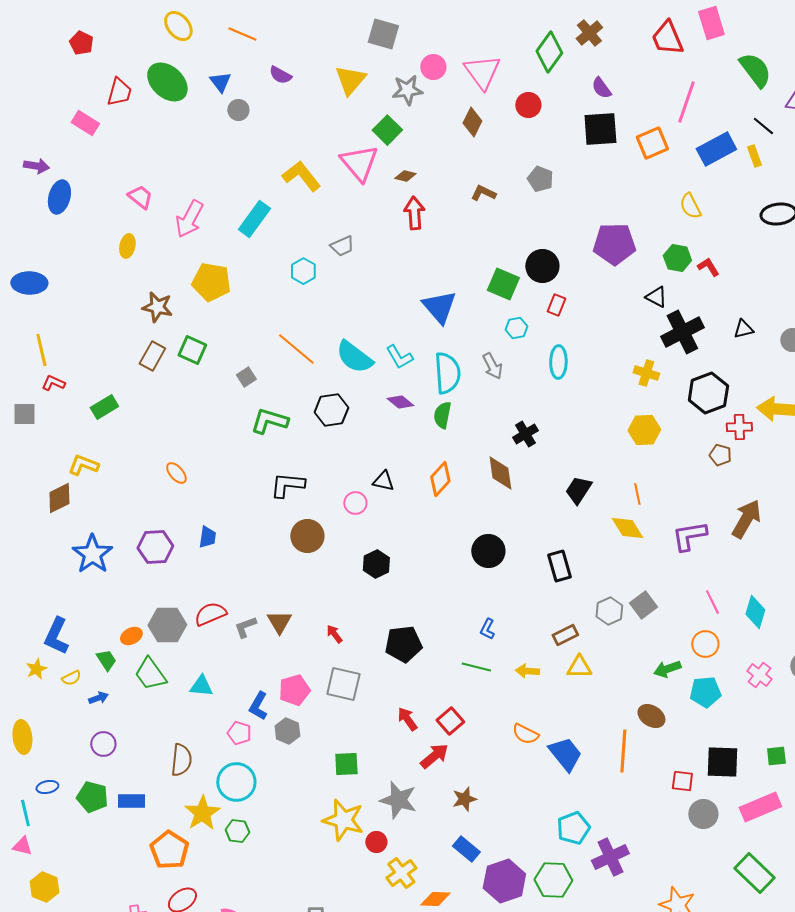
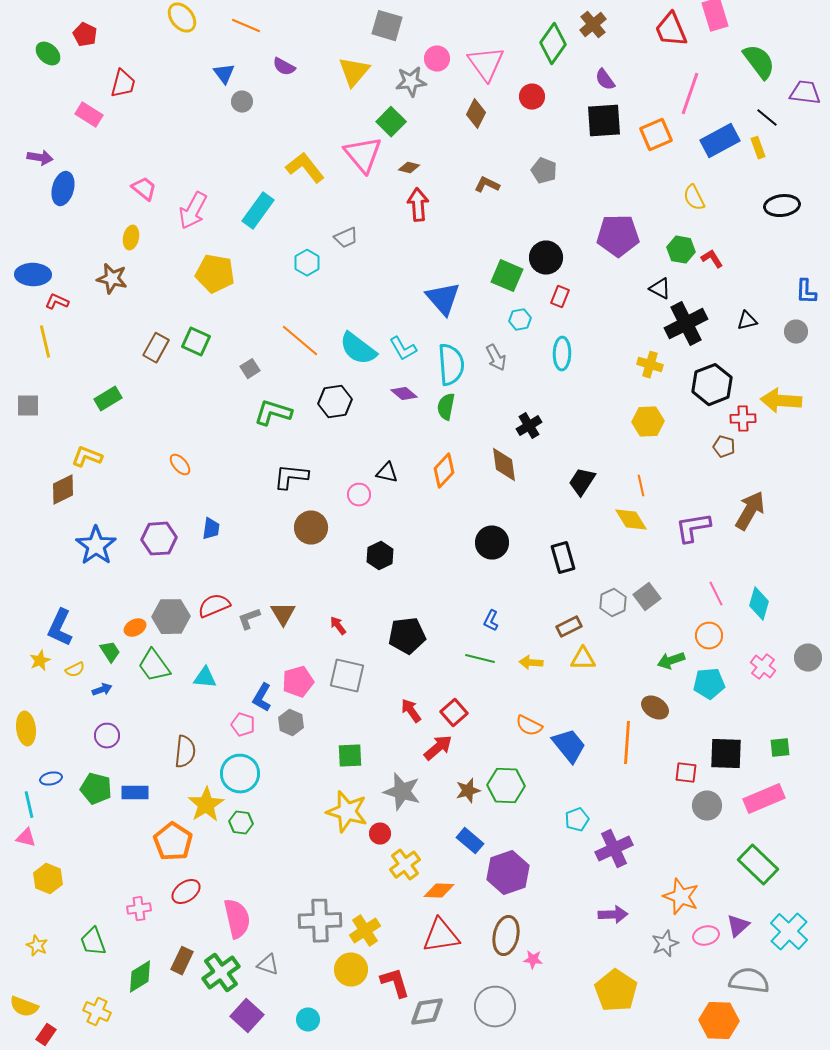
green ellipse: (167, 82) -> (48, 54), moved, size x0.6
brown star: (157, 307) -> (112, 279), moved
red L-shape: (53, 383) -> (57, 302), moved
cyan pentagon: (573, 828) -> (577, 820), size x0.7
green hexagon: (553, 880) -> (506, 786), moved

